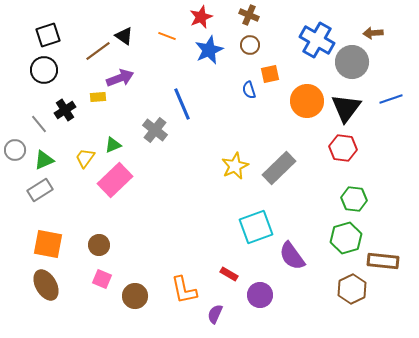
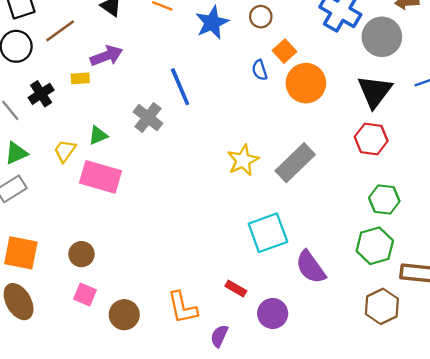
brown line: (98, 51) -> (60, 31), moved
orange square: (270, 74) -> (285, 51), turned -30
orange circle: (307, 101) -> (306, 83), moved
pink rectangle: (115, 180) -> (100, 177), turned 60

